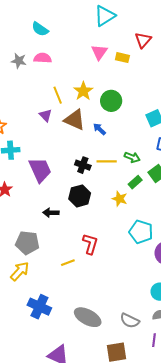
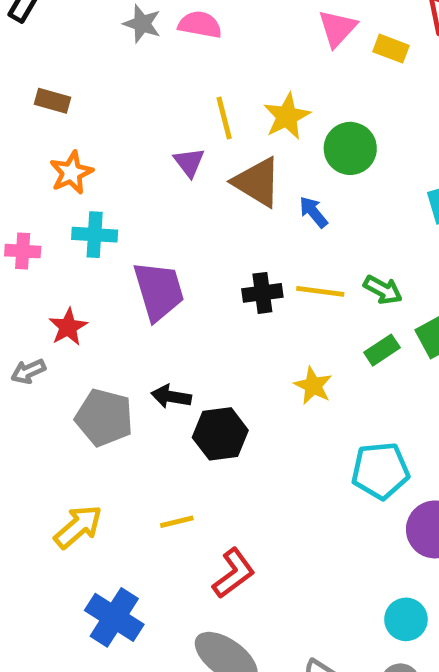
black cross: (83, 165) -> (262, 293), turned -35
black hexagon: (80, 196) -> (220, 434), moved
yellow star: (120, 199) -> (313, 386), moved
cyan pentagon: (141, 232) -> (380, 471), turned -30
gray pentagon: (27, 243) -> (104, 418), moved
red L-shape: (90, 244) -> (234, 573), moved, turned 30
yellow line: (68, 263) -> (177, 522), moved

